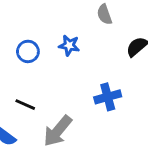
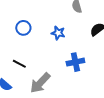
blue star: (69, 45) -> (58, 33), moved

